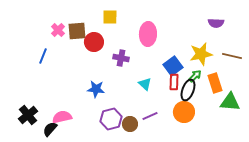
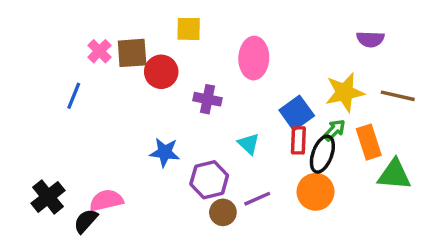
purple hexagon: (111, 119) -> (209, 180), moved

